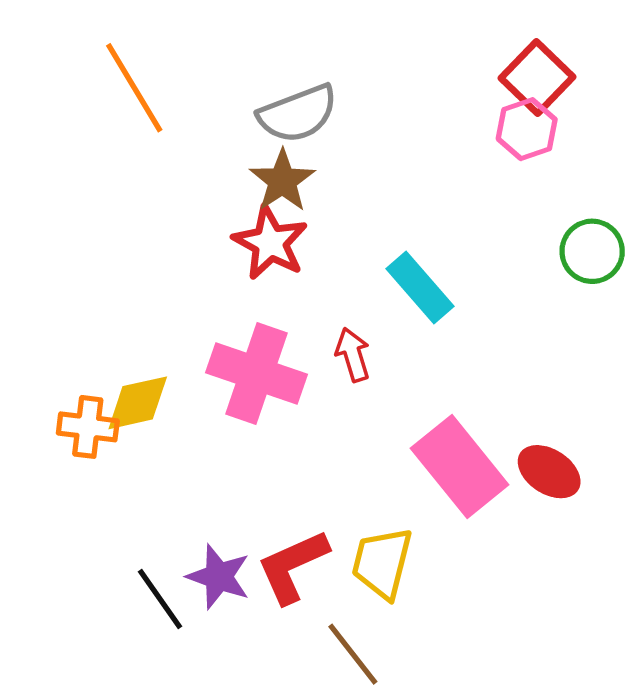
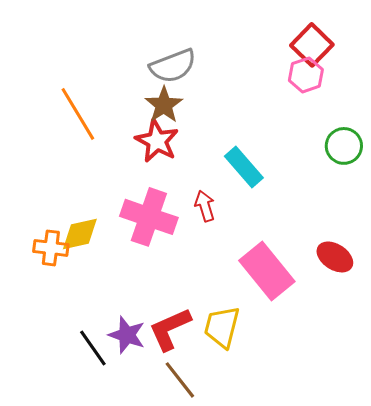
orange line: (134, 88) -> (78, 114), moved
red ellipse: (549, 472) -> (335, 257), moved
brown line: (353, 654) -> (180, 380), moved

